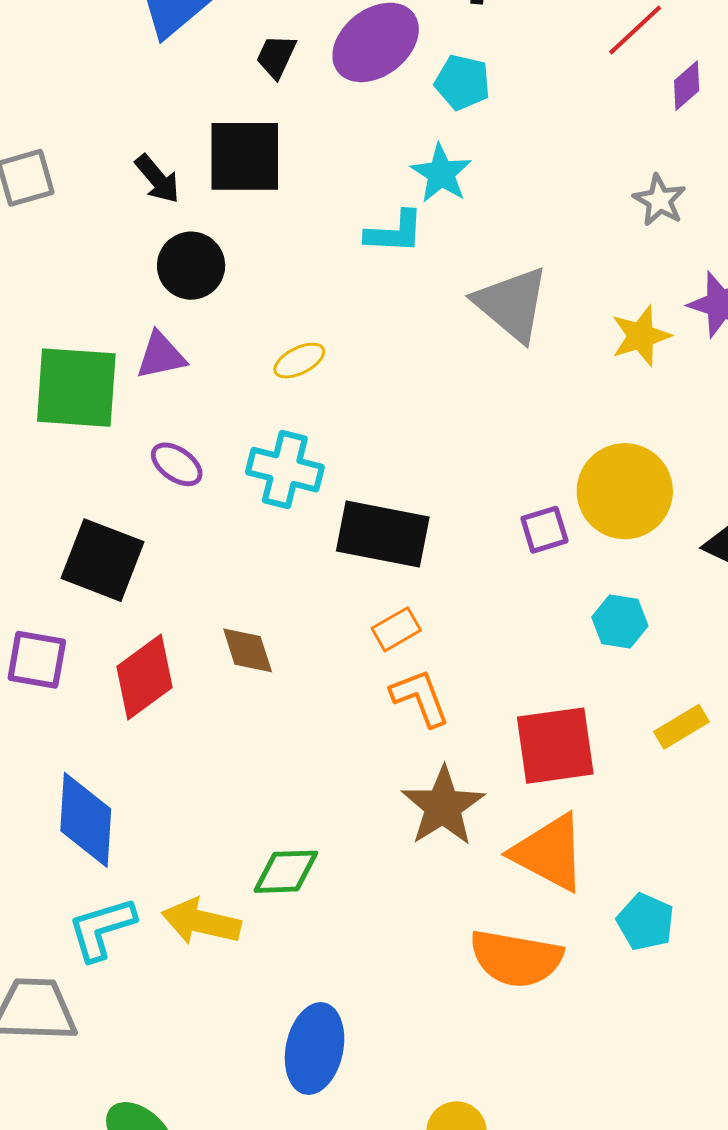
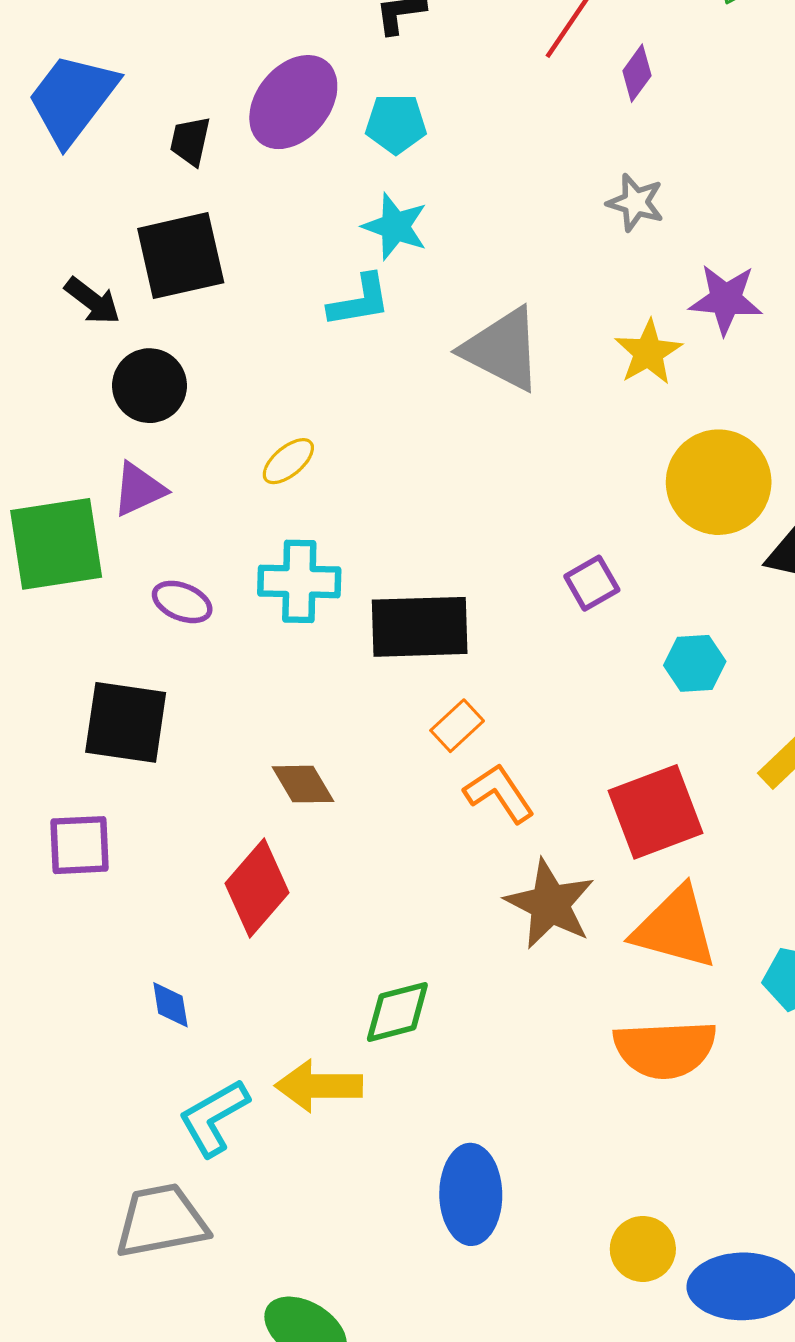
yellow circle: (625, 491) -> (719, 482), moved
red diamond: (145, 677) -> (257, 888), moved
blue diamond: (86, 820) -> (170, 1005), size x0.5

